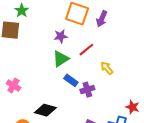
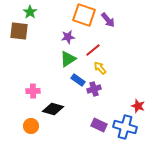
purple arrow: (102, 19) -> (108, 20), turned -63
yellow arrow: (107, 68) -> (100, 68), moved
pink cross: (13, 85) -> (33, 91), moved, turned -32

